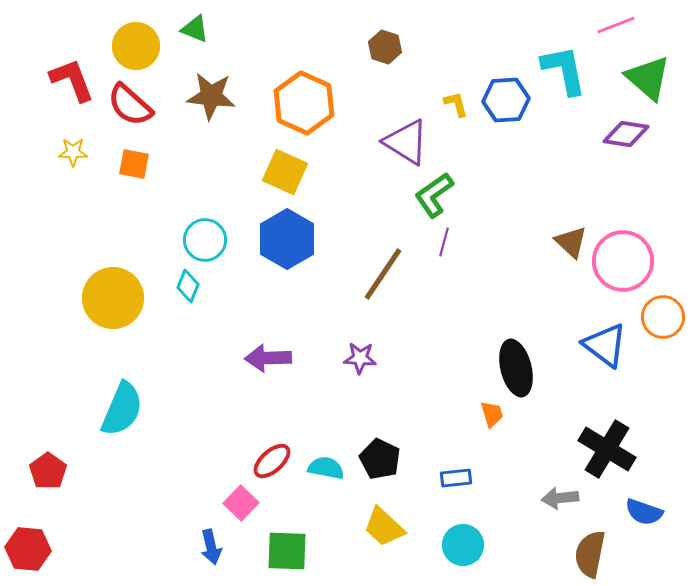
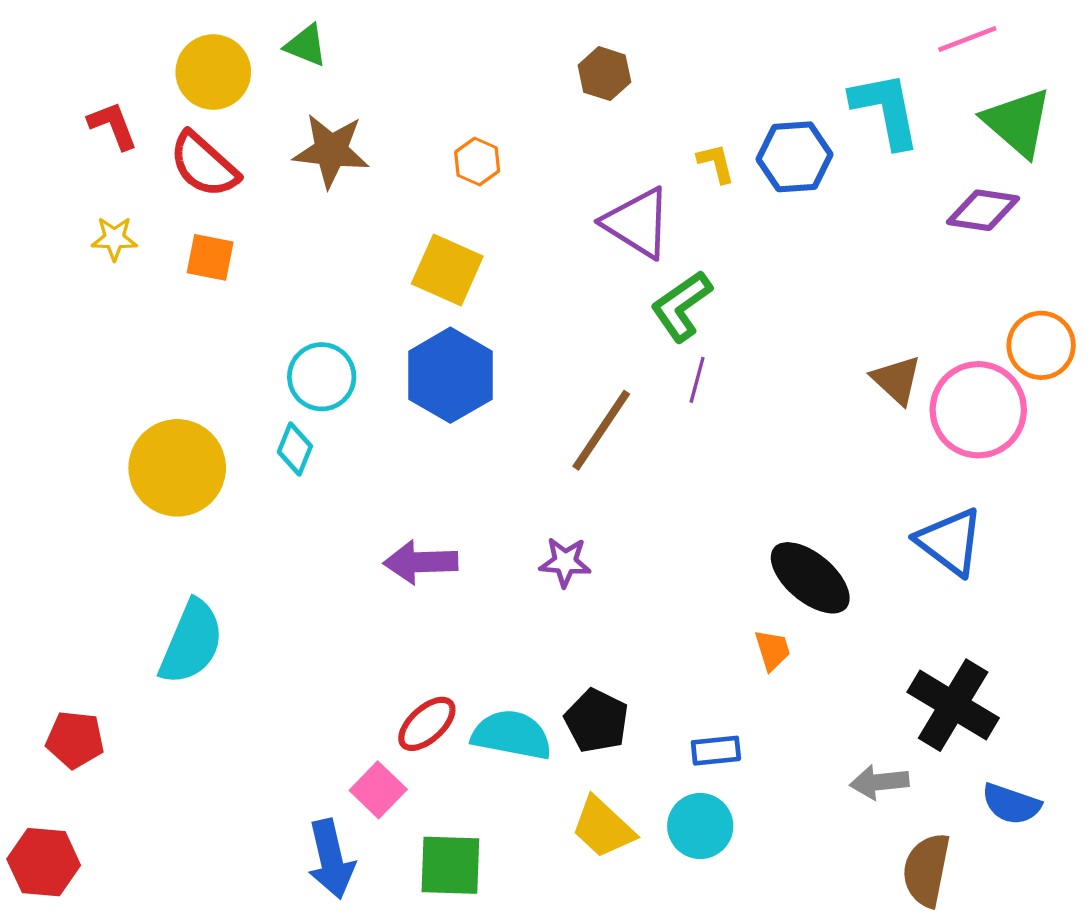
red L-shape: (72, 80) -> (113, 125), size x0.7
orange hexagon: (304, 103) -> (477, 162), size x0.5
orange circle: (663, 317) -> (1041, 345), moved
black ellipse: (516, 368) -> (810, 578), turned -36
cyan semicircle: (326, 468) -> (512, 735), size x1.4
red pentagon: (48, 471) -> (75, 740), turned -30
cyan circle: (463, 545) -> (700, 826), moved
blue arrow: (211, 547) -> (331, 859), size x1.4

